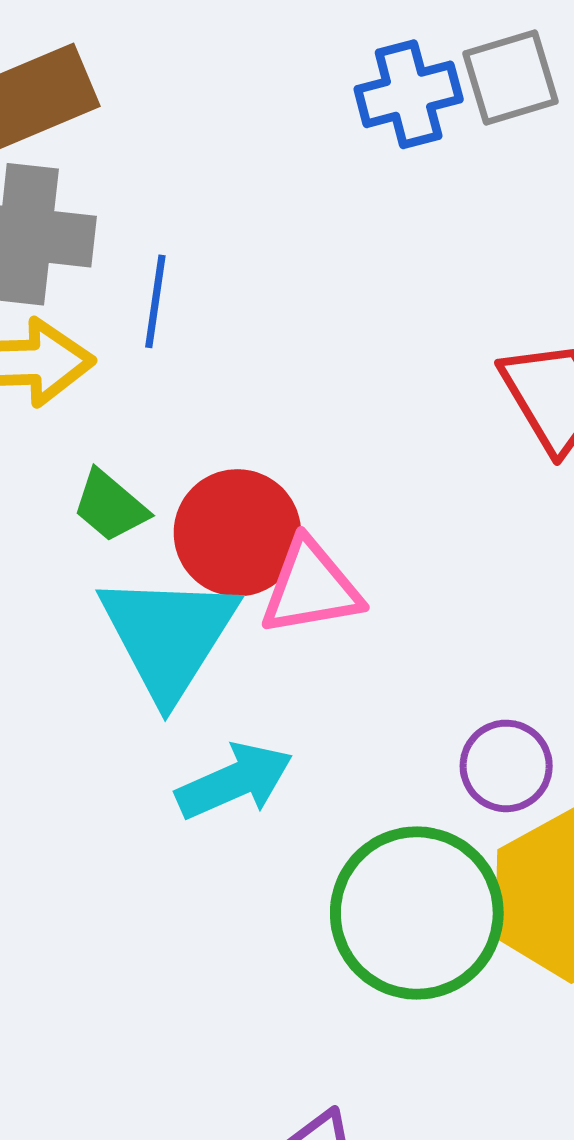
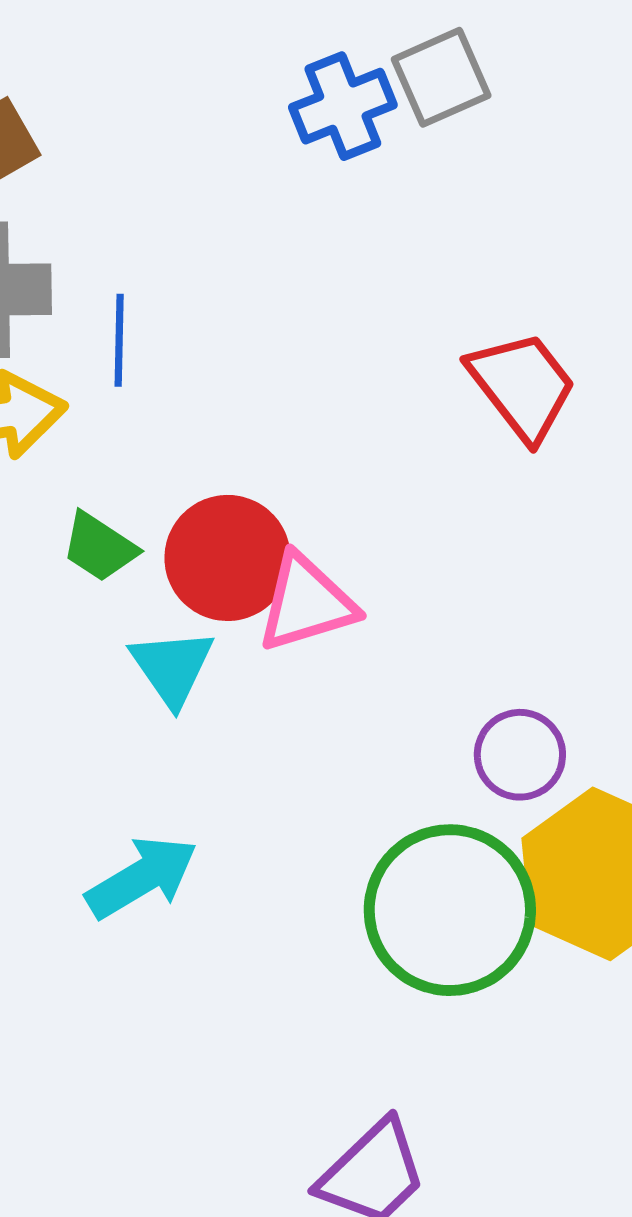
cyan triangle: (168, 636) -> (172, 667), size x0.6
cyan arrow: (235, 781) -> (142, 877), moved

